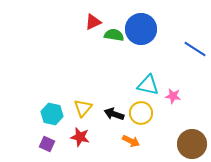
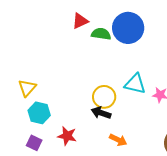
yellow triangle: (83, 108) -> (27, 88), moved
yellow circle: (141, 113) -> (104, 97), moved

